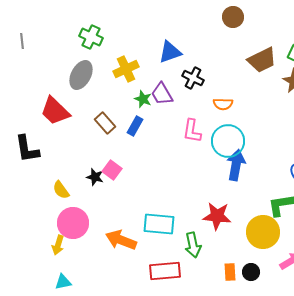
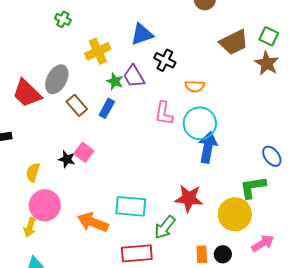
green cross: (91, 37) -> (63, 19), size x0.7
gray ellipse: (81, 75) -> (57, 79), moved
yellow semicircle: (61, 190) -> (33, 172), turned 54
green arrow: (193, 245) -> (165, 227), turned 50

